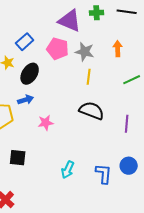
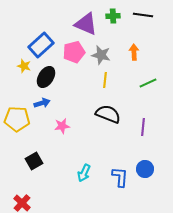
blue rectangle: (25, 42) -> (41, 45), size x1.4
pink pentagon: (58, 49) -> (74, 52), turned -30
black square: (18, 158) -> (34, 161), turned -36

